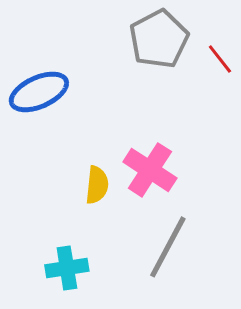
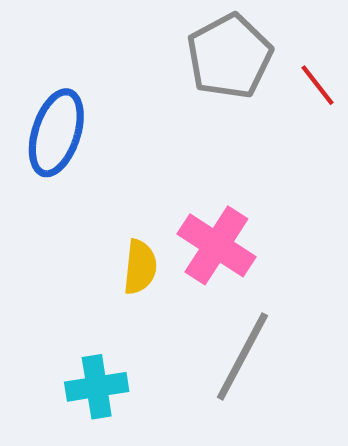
blue ellipse: (39, 92) -> (56, 133), turned -48

